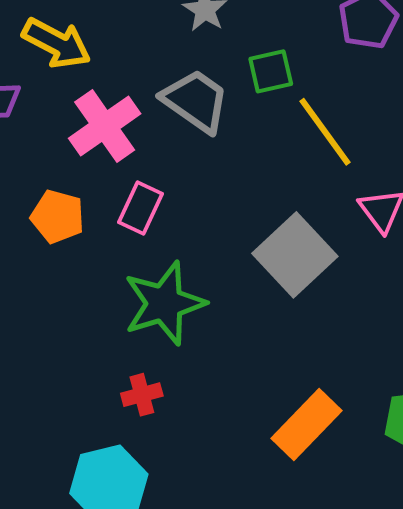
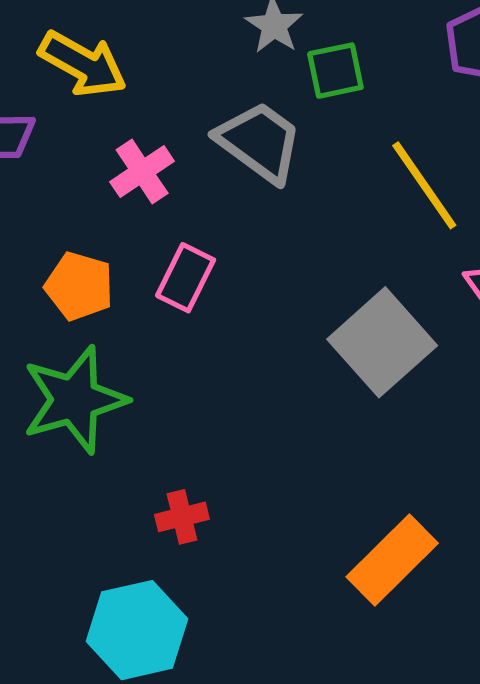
green square: (271, 71) -> (335, 71), moved
pink cross: (105, 126) -> (142, 172), size x0.7
green star: (164, 303) -> (75, 400), moved

